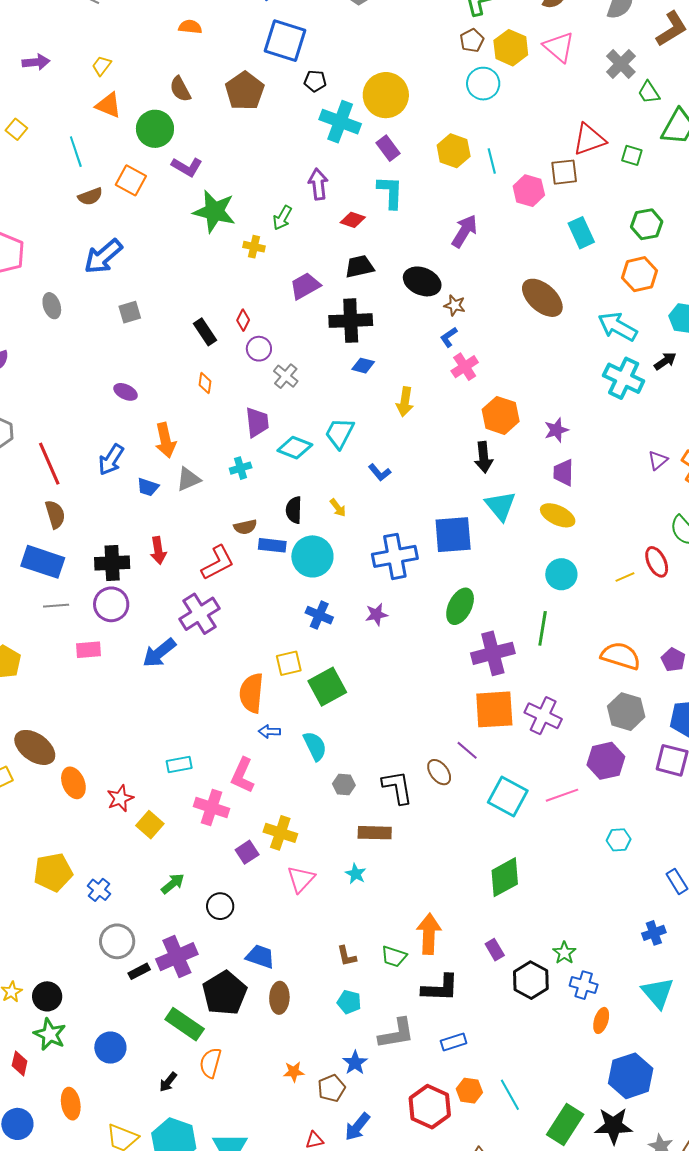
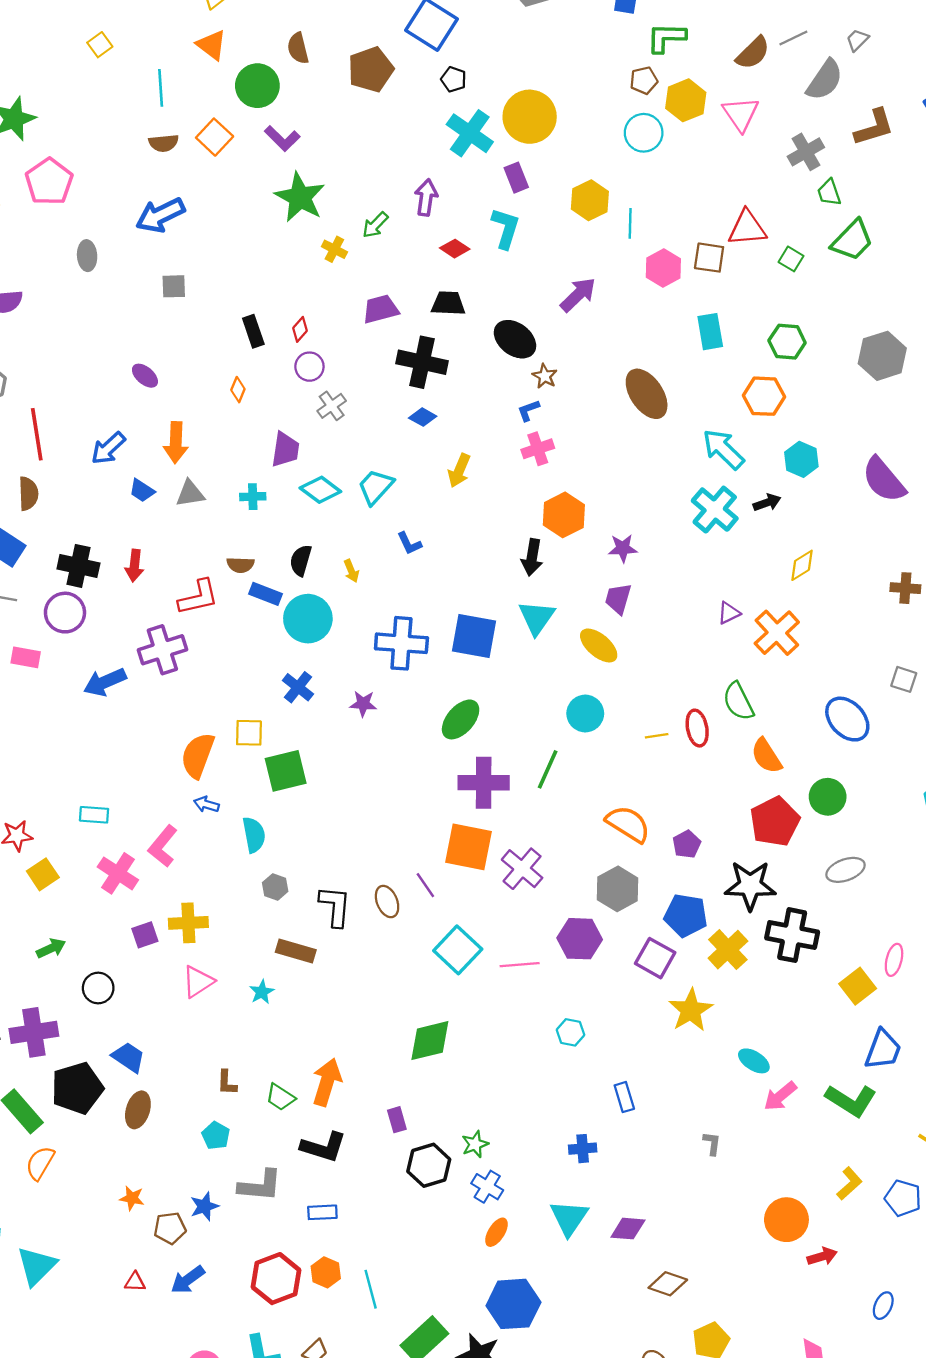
yellow cross: (280, 833) -> (188, 923), turned -36

